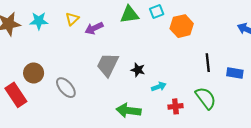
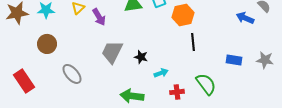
purple arrow: (94, 28) -> (99, 17), turned -96
black line: (208, 63) -> (193, 42), moved
brown circle: (34, 73) -> (47, 44), moved

